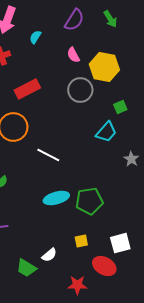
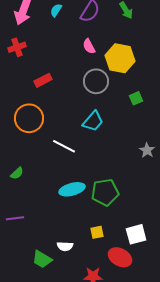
cyan semicircle: (35, 37) -> (56, 10), moved
red rectangle: (27, 89) -> (43, 80), size x0.7
cyan trapezoid: (106, 132) -> (93, 121), moved
white semicircle: (49, 255) -> (65, 246), turned 42

